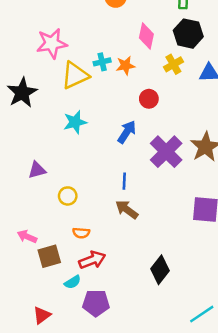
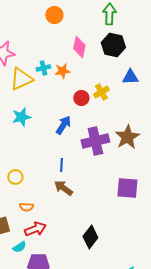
yellow cross: (173, 64) -> (101, 92), moved
purple cross: (166, 152) -> (95, 141), turned 32

